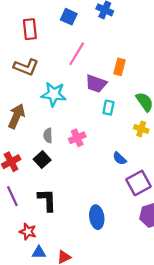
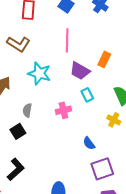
pink line: (77, 54) -> (67, 40), turned -40
cyan rectangle: (108, 108) -> (87, 95), turned -48
pink cross: (77, 138) -> (63, 110), moved
black L-shape: (47, 200) -> (16, 169), turned 40

